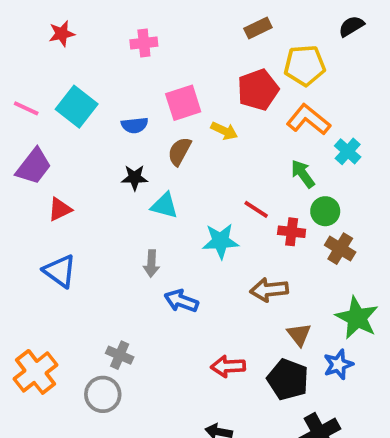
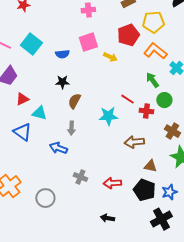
pink cross: (144, 43) -> (88, 10), moved
brown semicircle: (179, 151) -> (74, 101), moved
cyan triangle: (164, 206) -> (39, 113), moved
brown cross: (340, 249) -> (172, 131), moved
blue arrow: (181, 301) -> (58, 148), moved
brown triangle: (299, 335) -> (150, 166), turned -40
gray cross: (120, 355) -> (80, 177), moved
blue star: (338, 364) -> (169, 192), moved

